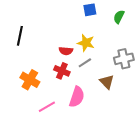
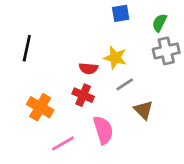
gray cross: (124, 59) -> (166, 51), moved
gray line: (85, 63) -> (125, 84), moved
pink semicircle: (77, 97) -> (103, 130), turned -35

